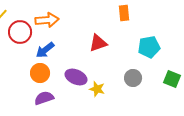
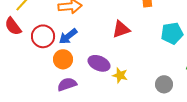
red circle: (20, 32) -> (43, 36), moved
gray circle: (133, 78) -> (164, 84), moved

